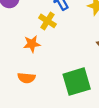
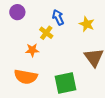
orange semicircle: (26, 78) -> (26, 77), size x1.6

